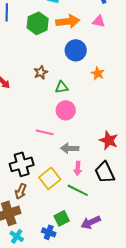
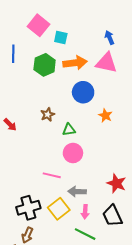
pink triangle: (99, 21) -> (106, 63), size x1.6
yellow square: (50, 178) -> (59, 209), moved

